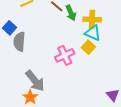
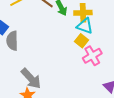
pink cross: (65, 55) -> (92, 56), moved

